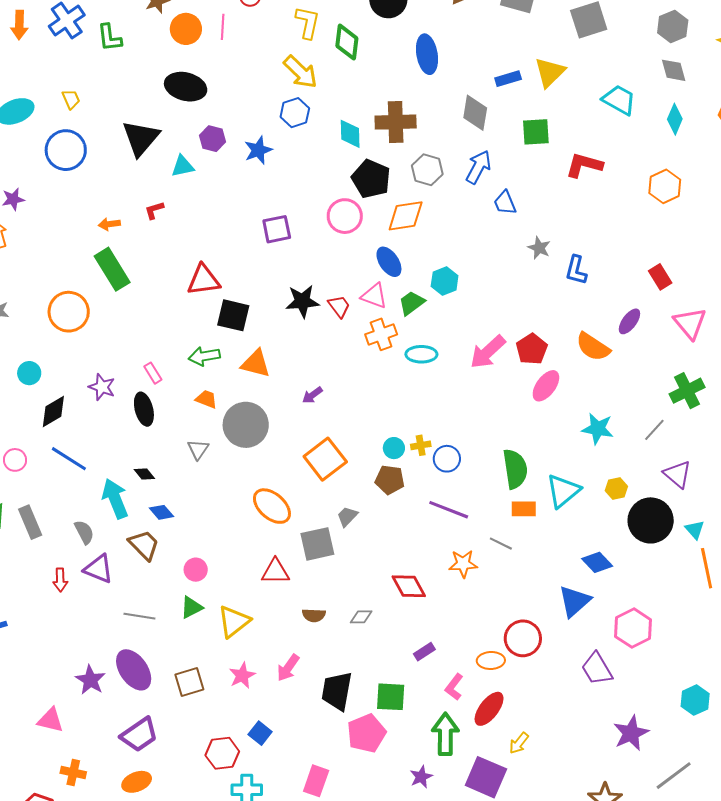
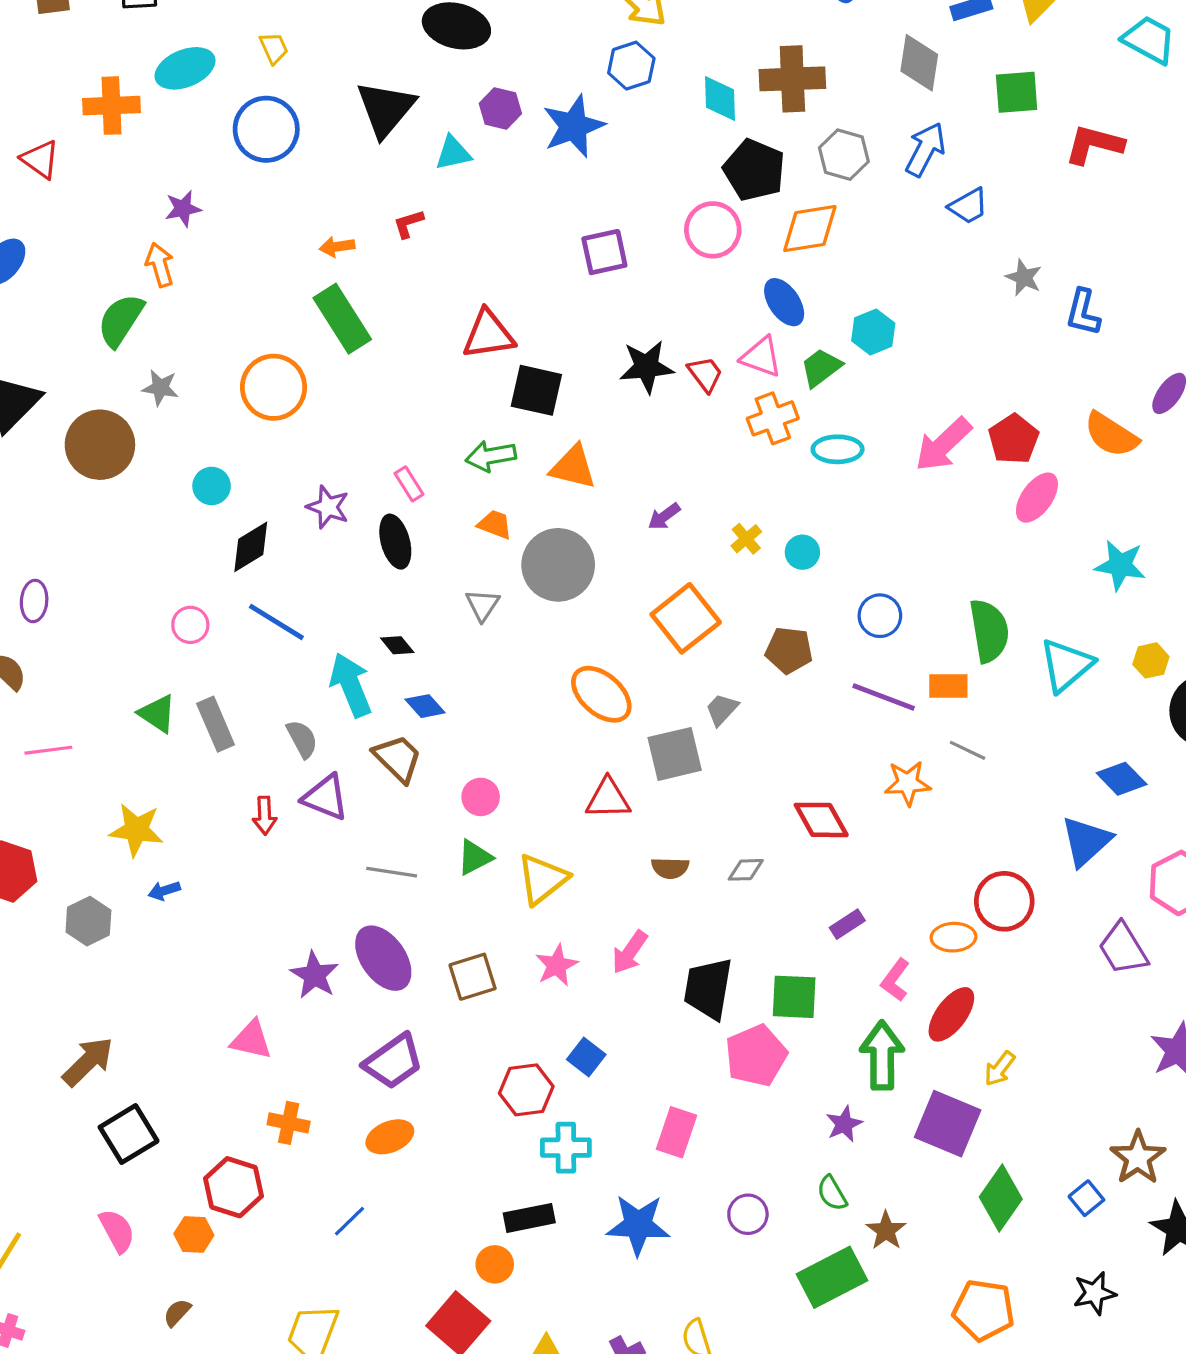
blue star: (258, 150) -> (574, 126), size x1.4
blue trapezoid: (505, 203) -> (968, 206), turned -96
yellow cross: (421, 445) -> (746, 539), moved, turned -30
cyan circle: (394, 448) -> (802, 552), moved
orange rectangle: (524, 509) -> (948, 686), moved

